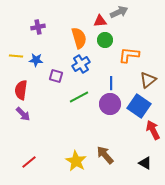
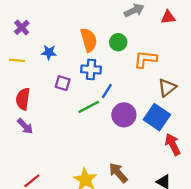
red triangle: (100, 21) -> (168, 17), moved
purple cross: (38, 27) -> (22, 27), moved, turned -32
blue star: (36, 60) -> (49, 52), moved
blue cross: (81, 64) -> (91, 69), turned 36
blue line: (111, 83) -> (107, 91), moved, turned 32

